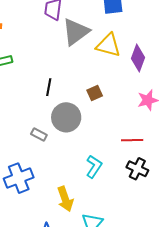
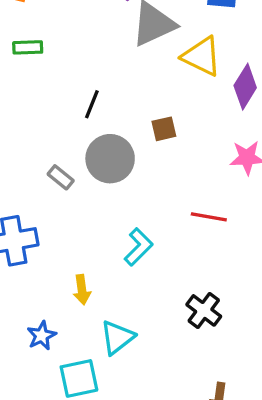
black cross: (137, 169) -> (204, 310), moved
yellow arrow: (65, 199) -> (82, 290), size x0.7

